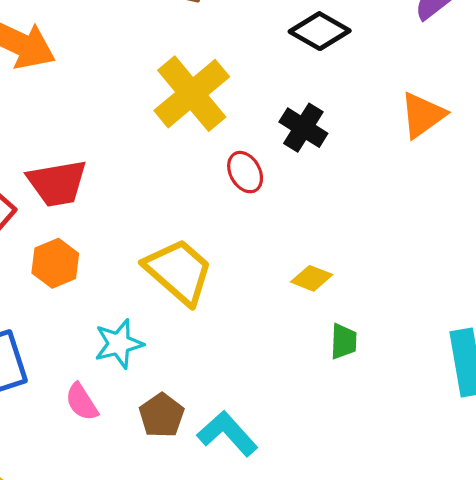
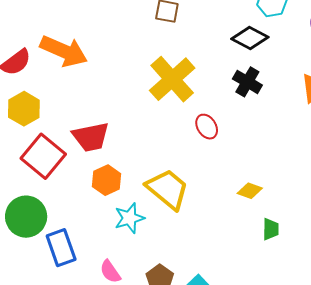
black cross: (303, 128) -> (247, 82), moved
orange hexagon: (55, 263) -> (107, 180), moved
cyan star: (119, 344) -> (129, 218), moved

